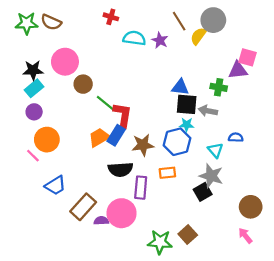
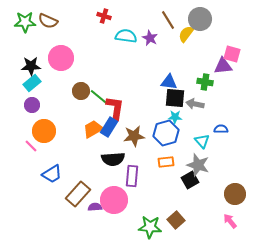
brown circle: (83, 84) -> (81, 91), moved
orange rectangle: (167, 173) -> (166, 162), moved

